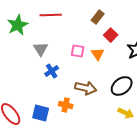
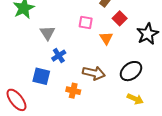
pink square: (78, 51) -> (86, 23), moved
blue square: (41, 113) -> (41, 76), moved

